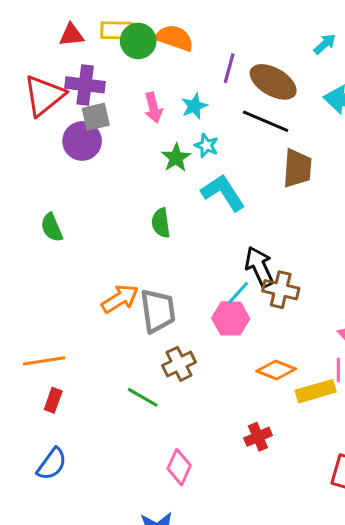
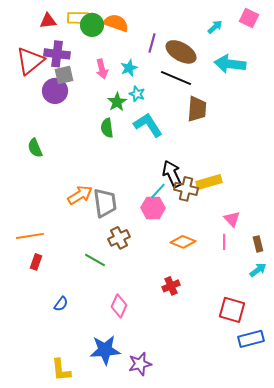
green semicircle: (161, 223) -> (107, 128), moved
yellow rectangle: (316, 391) -> (209, 182), moved
blue semicircle: (52, 464) -> (61, 304), moved, size x0.7

